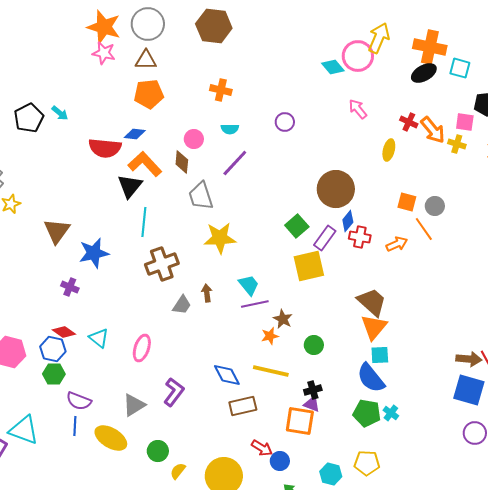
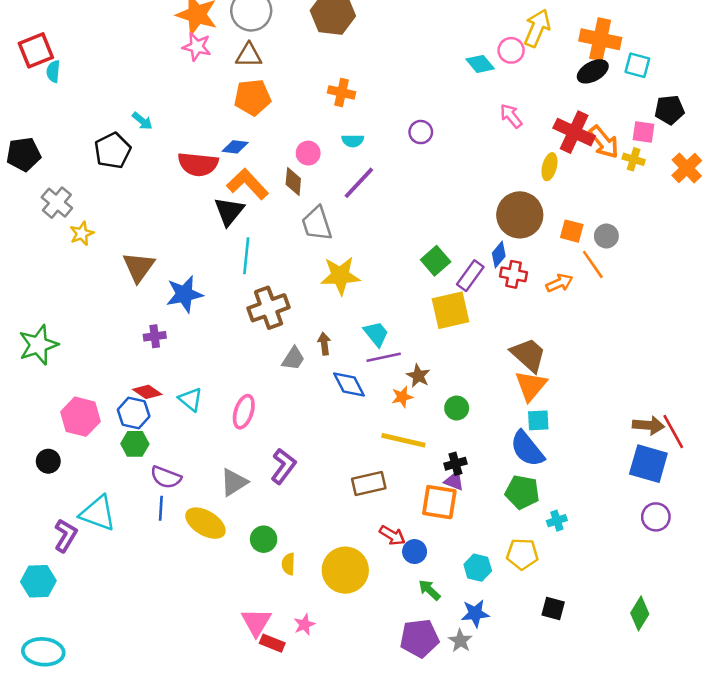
pink circle: (358, 56) -> (511, 50), size x0.7
black pentagon: (29, 118) -> (113, 151), moved
red cross: (409, 122) -> (574, 132), size x1.8
brown circle: (336, 189) -> (520, 215), moved
purple cross: (70, 287) -> (155, 336), turned -30
blue diamond: (227, 375) -> (349, 384), moved
cyan cross: (391, 413) -> (557, 521), moved, turned 35
yellow semicircle: (178, 471) -> (288, 564), turned -36

